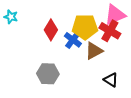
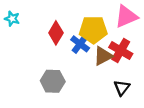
red cross: (110, 31) -> (121, 50), moved
black triangle: (111, 80) -> (122, 88), turned 35

